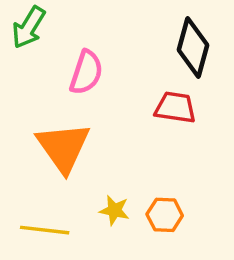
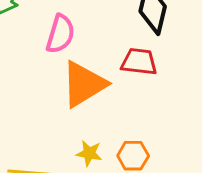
orange triangle: (63, 147) -> (84, 84), moved, turned 36

